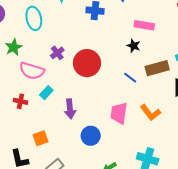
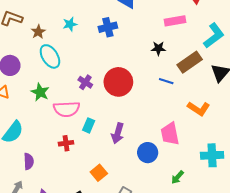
pink rectangle: (144, 25) -> (175, 21), moved
purple arrow: (70, 109) -> (118, 133), turned 42
pink trapezoid: (119, 113) -> (170, 134), moved

